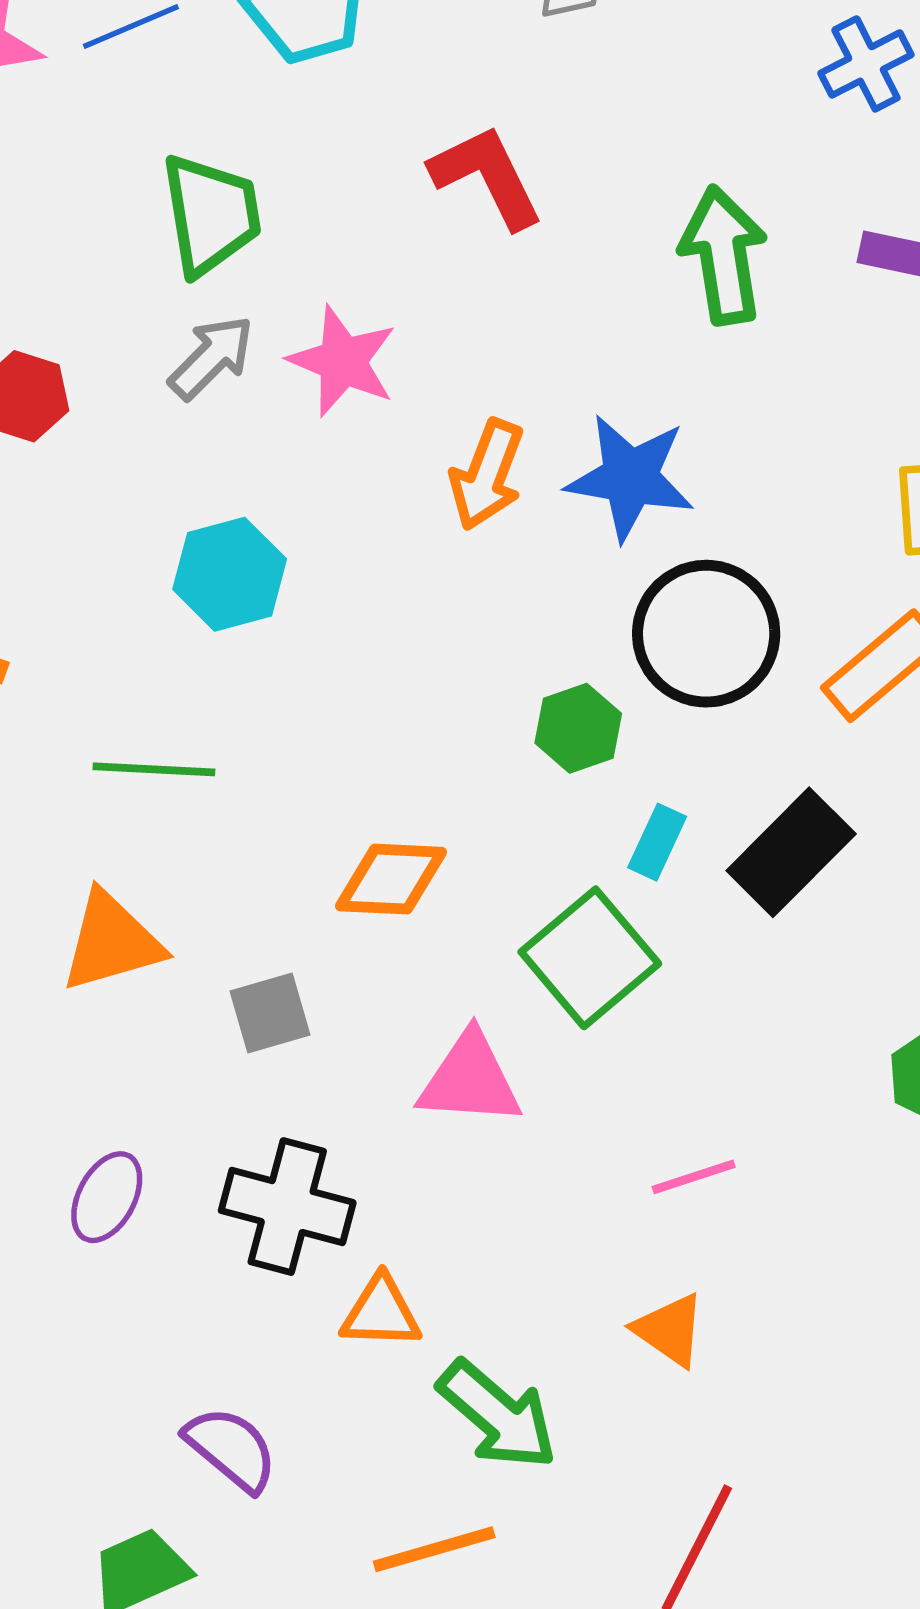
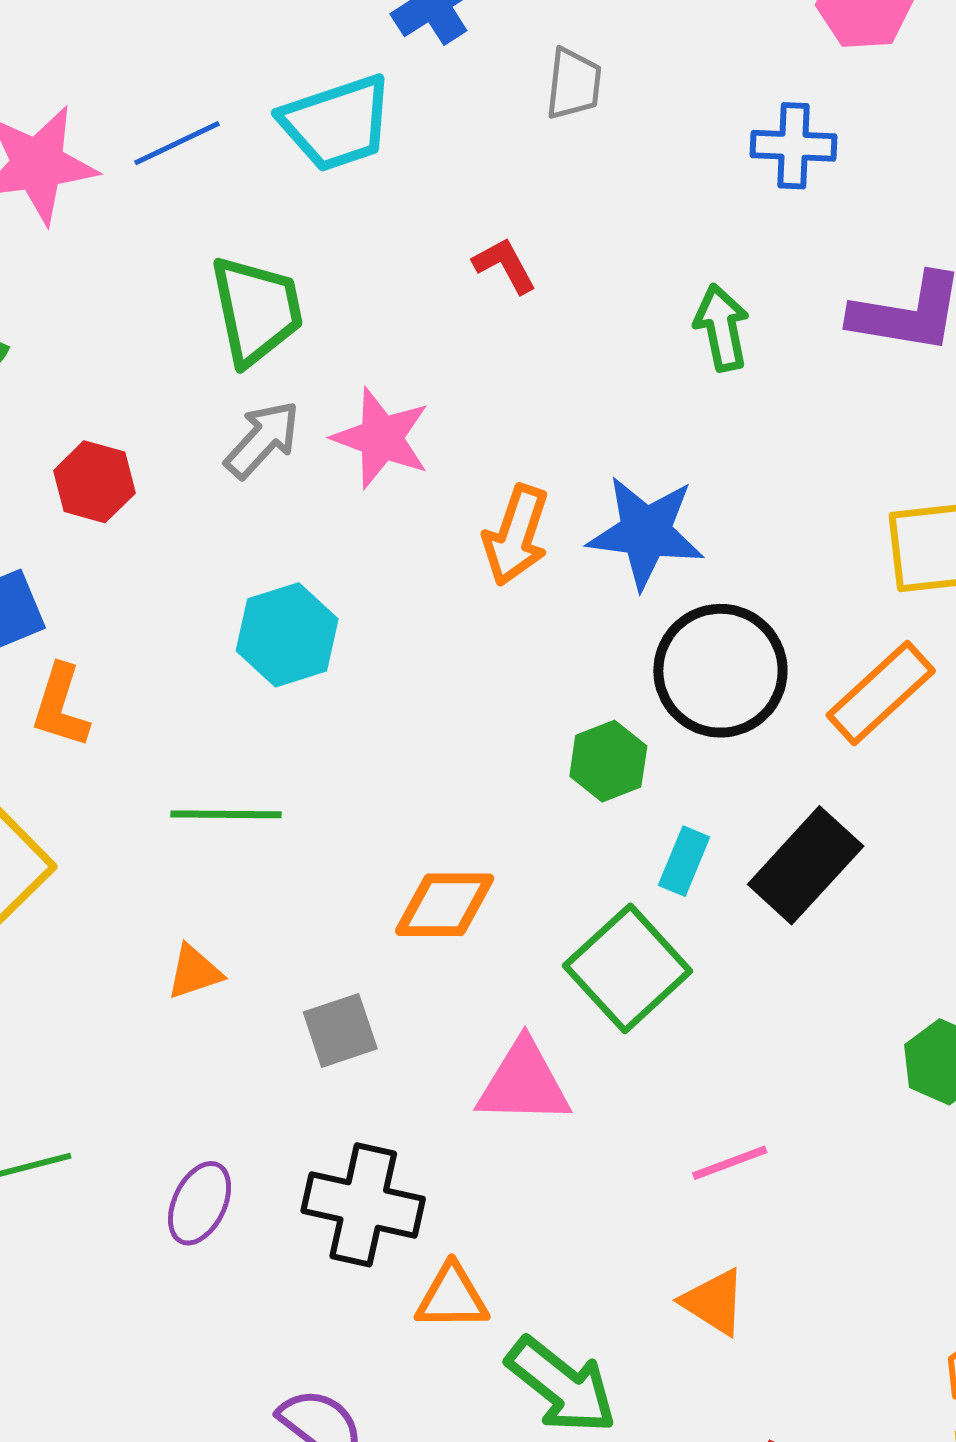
blue cross: (866, 64) -> (794, 146), moved, turned 32
red L-shape: (487, 176) -> (505, 265), size x0.6
green arrow: (723, 255) -> (722, 328), size x0.7
orange triangle: (112, 942) -> (194, 972), size x0.6

